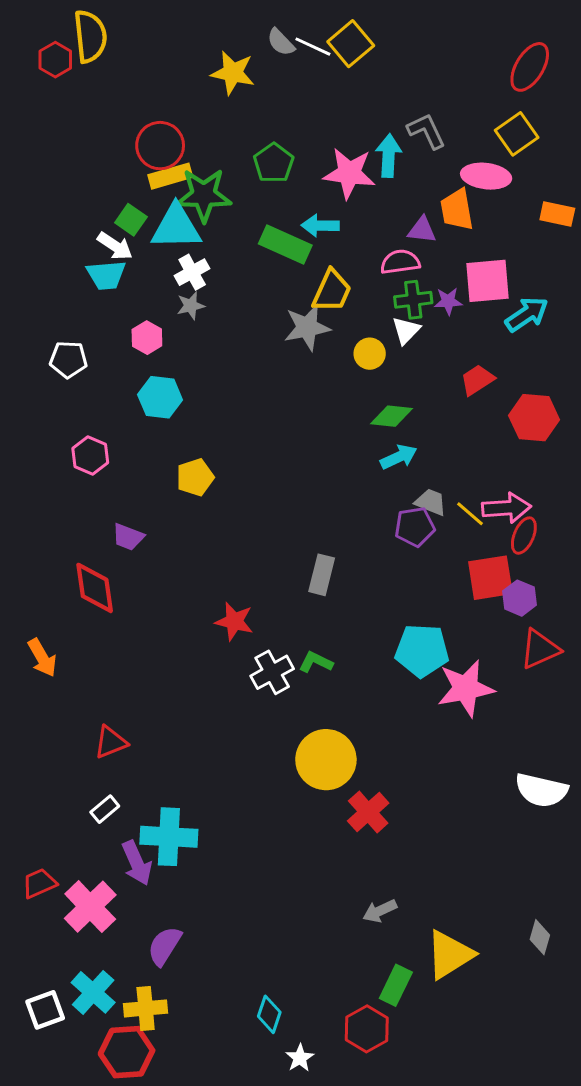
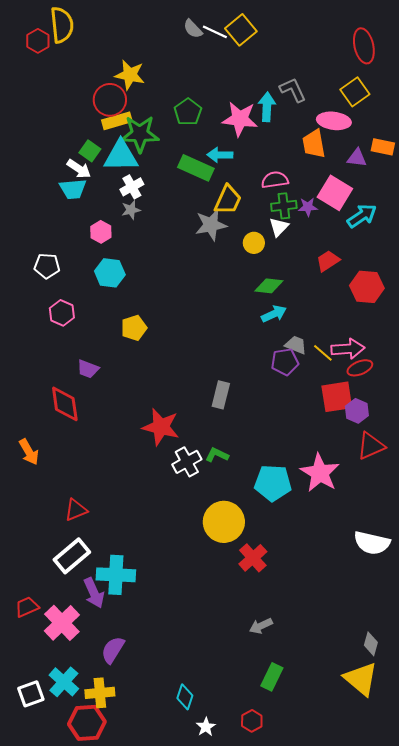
red ellipse: (530, 67) -> (364, 46), turned -44
yellow star: (233, 73) -> (130, 75), moved
purple triangle: (422, 230) -> (357, 158), moved
pink square: (487, 281) -> (335, 193), turned 36
white pentagon: (68, 359) -> (47, 266), moved
red ellipse: (524, 536) -> (360, 368), turned 45
red star: (234, 621) -> (161, 427), size x1.4
cyan pentagon: (422, 650) -> (273, 483), moved
pink star: (466, 688) -> (320, 473), turned -30
white rectangle: (105, 809) -> (72, 556), size x1.8
yellow triangle: (450, 955) -> (361, 679), moved, turned -48
red hexagon: (367, 1029) -> (252, 721), moved, size x0.7

